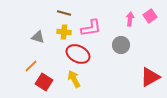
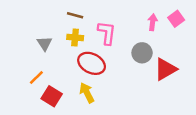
pink L-shape: (91, 28) -> (107, 33), turned -75
gray triangle: (38, 37) -> (45, 43), turned 40
red triangle: (150, 77) -> (165, 69), moved

